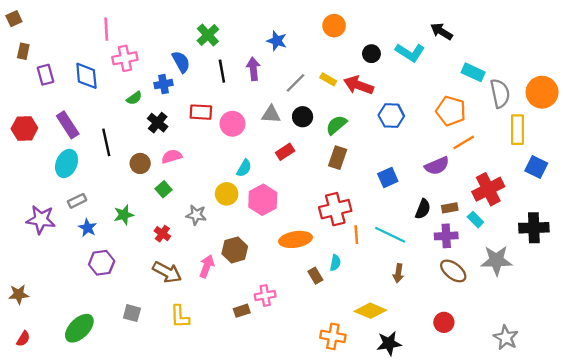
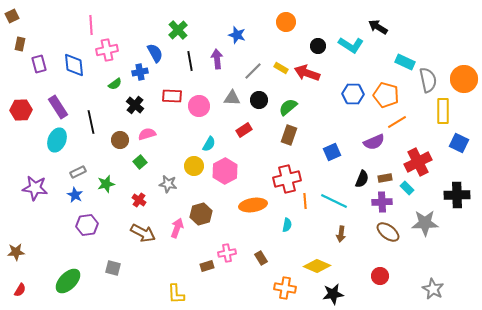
blue hexagon: (391, 116) -> (353, 94), moved
gray rectangle: (77, 201) -> (78, 172), moved
brown rectangle: (315, 276) -> (261, 258), moved
yellow L-shape: (180, 317) -> (176, 294), moved

